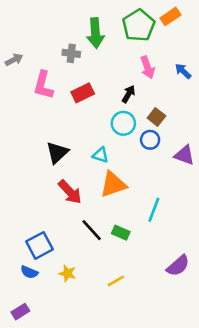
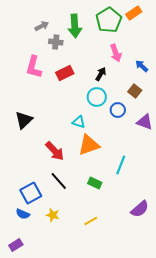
gray arrow: (14, 60) -> (42, 26), moved
blue arrow: (183, 71) -> (142, 66), moved
brown square: (156, 117) -> (135, 91), moved
black triangle: (57, 153) -> (24, 120), moved
black line: (92, 230) -> (59, 181), moved

